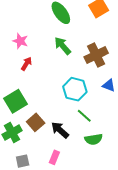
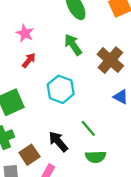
brown cross: (96, 55) -> (110, 60), turned -30
cyan hexagon: (75, 89) -> (61, 89), moved
brown square: (36, 122) -> (29, 155), moved

